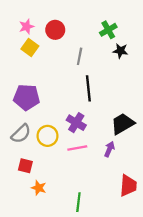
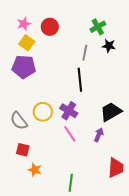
gray line: (80, 56) -> (85, 53), moved
purple pentagon: (27, 97) -> (24, 67), moved
gray semicircle: (21, 134) -> (19, 121), turned 96
yellow circle: (48, 136) -> (43, 112), moved
pink line: (77, 148) -> (70, 134), turned 66

